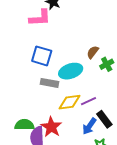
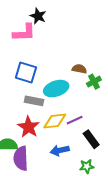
brown semicircle: (93, 52) -> (79, 69), turned 64
blue arrow: (89, 126) -> (60, 150), moved, turned 42
red star: (51, 127) -> (28, 127), moved

